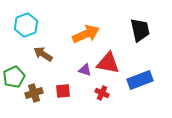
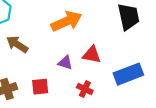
red triangle: (108, 63) -> (92, 55), size x0.7

